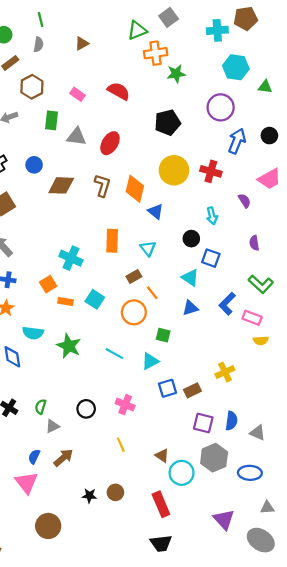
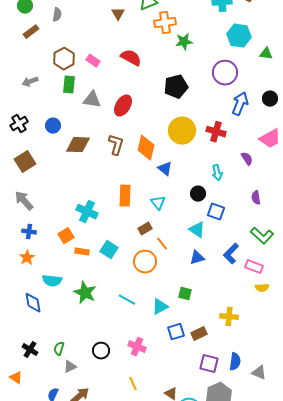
brown triangle: (82, 43) -> (118, 14), moved, turned -32
brown hexagon: (32, 87) -> (64, 59), moved
green square: (163, 335) -> (185, 294), moved
yellow cross: (225, 372) -> (229, 317), turned 30

